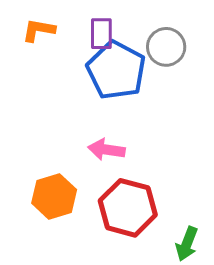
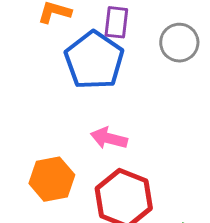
blue pentagon: (116, 70) -> (94, 60), moved

